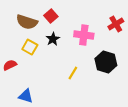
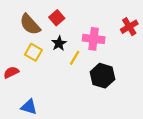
brown semicircle: (27, 22) -> (30, 24), turned 30
black hexagon: (106, 62) -> (102, 76), moved
yellow line: (73, 73) -> (75, 58), moved

